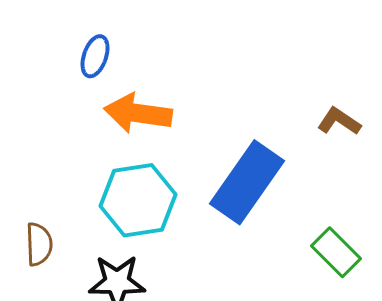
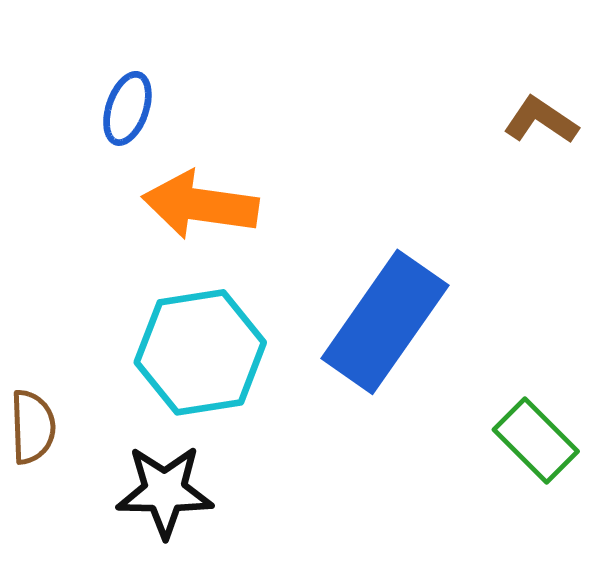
brown L-shape: (339, 121) -> (541, 120), moved

